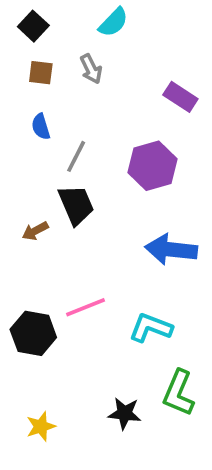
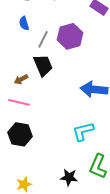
purple hexagon: (152, 166) -> (70, 36), moved
pink line: (85, 307) -> (19, 102), moved, turned 35
cyan L-shape: (151, 328) -> (83, 131), turned -35

